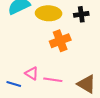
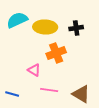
pink triangle: (32, 73) -> (34, 70), moved

